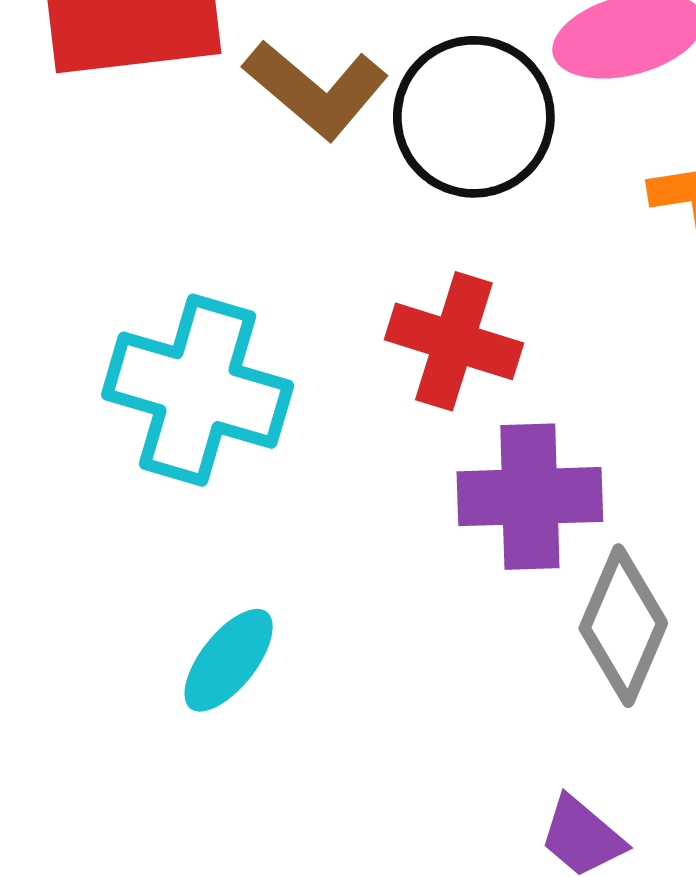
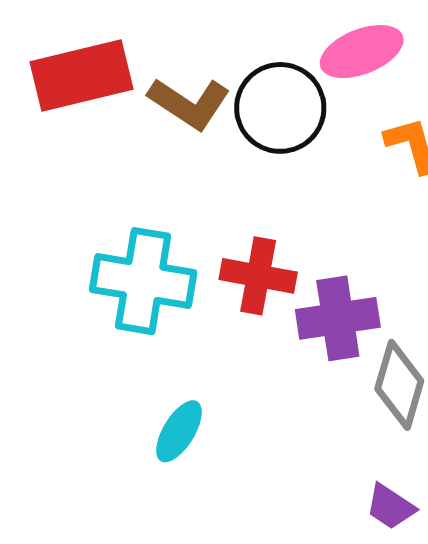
red cross: (454, 341) -> (258, 276), moved

